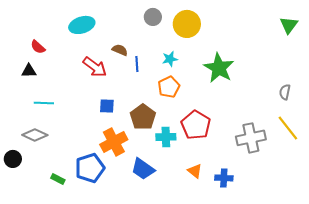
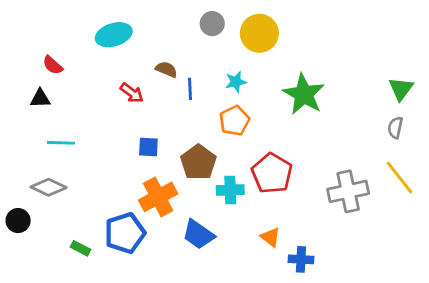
green triangle: (289, 25) -> (401, 89), moved
red arrow: (95, 67) -> (132, 93), size x0.7
blue cross: (224, 178) -> (301, 259), moved

